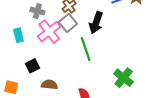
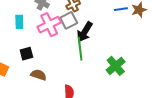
black arrow: (96, 23) -> (85, 32), moved
green cross: (124, 78) -> (116, 66), moved

